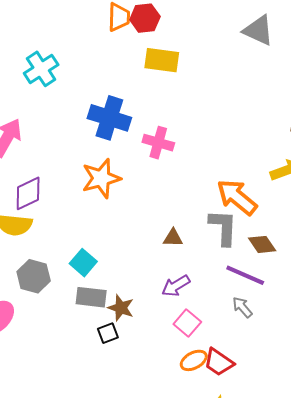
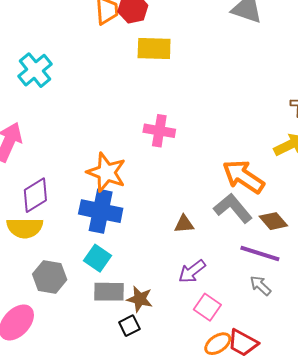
blue cross: (109, 118) -> (101, 211), moved
orange star: (101, 178) -> (106, 172), turned -30
gray L-shape: (223, 227) -> (233, 208), turned -36

